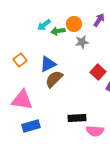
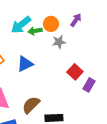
cyan arrow: (44, 25) -> (21, 25), size x1.5
brown semicircle: (54, 79) -> (31, 105), moved

